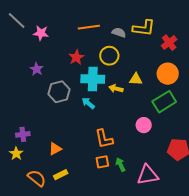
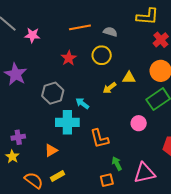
yellow L-shape: (144, 28) -> (147, 17), moved
purple star: (37, 69) -> (16, 74), moved, size x1.6
cyan cross: (93, 79) -> (67, 122), moved
yellow arrow: (116, 89) -> (110, 88), turned -48
orange square: (102, 162) -> (107, 180), moved

